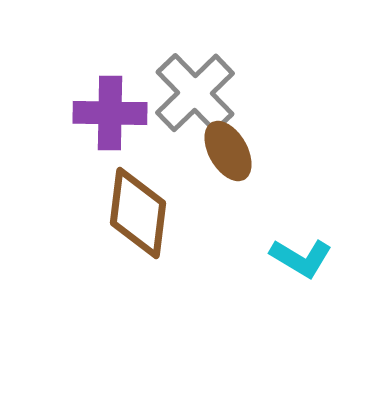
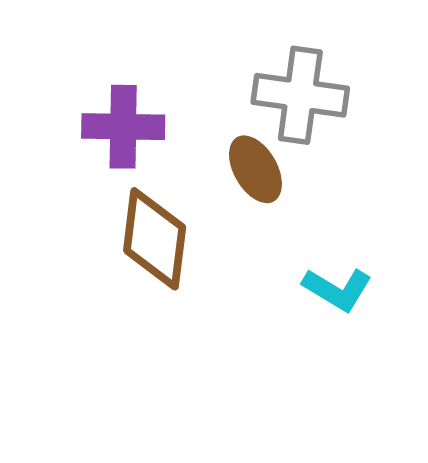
gray cross: (195, 93) -> (300, 95), moved, turned -38

